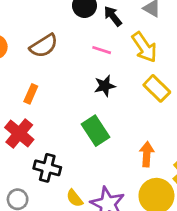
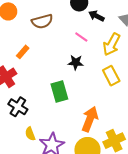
black arrow: (113, 16) -> (96, 16), turned -42
yellow arrow: (144, 47) -> (112, 44), turned 45
orange arrow: (147, 154) -> (90, 119), size x1.4

